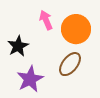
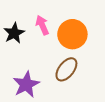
black star: (18, 46) -> (14, 33), moved

